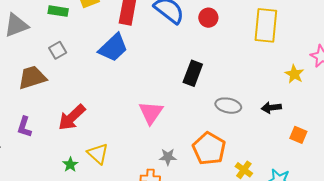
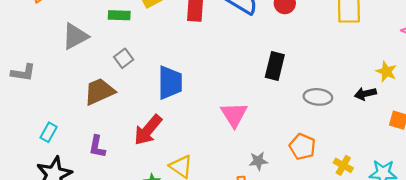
blue trapezoid: (113, 48) -> (170, 83), moved, turned -40
yellow star: (294, 74) -> (386, 72), moved
orange pentagon: (209, 149) -> (302, 147), size x0.7

